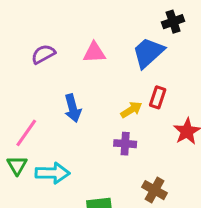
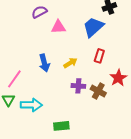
purple semicircle: (43, 54) -> (39, 12), moved
yellow arrow: (131, 110) -> (70, 63), moved
brown cross: (155, 190) -> (98, 91), moved

